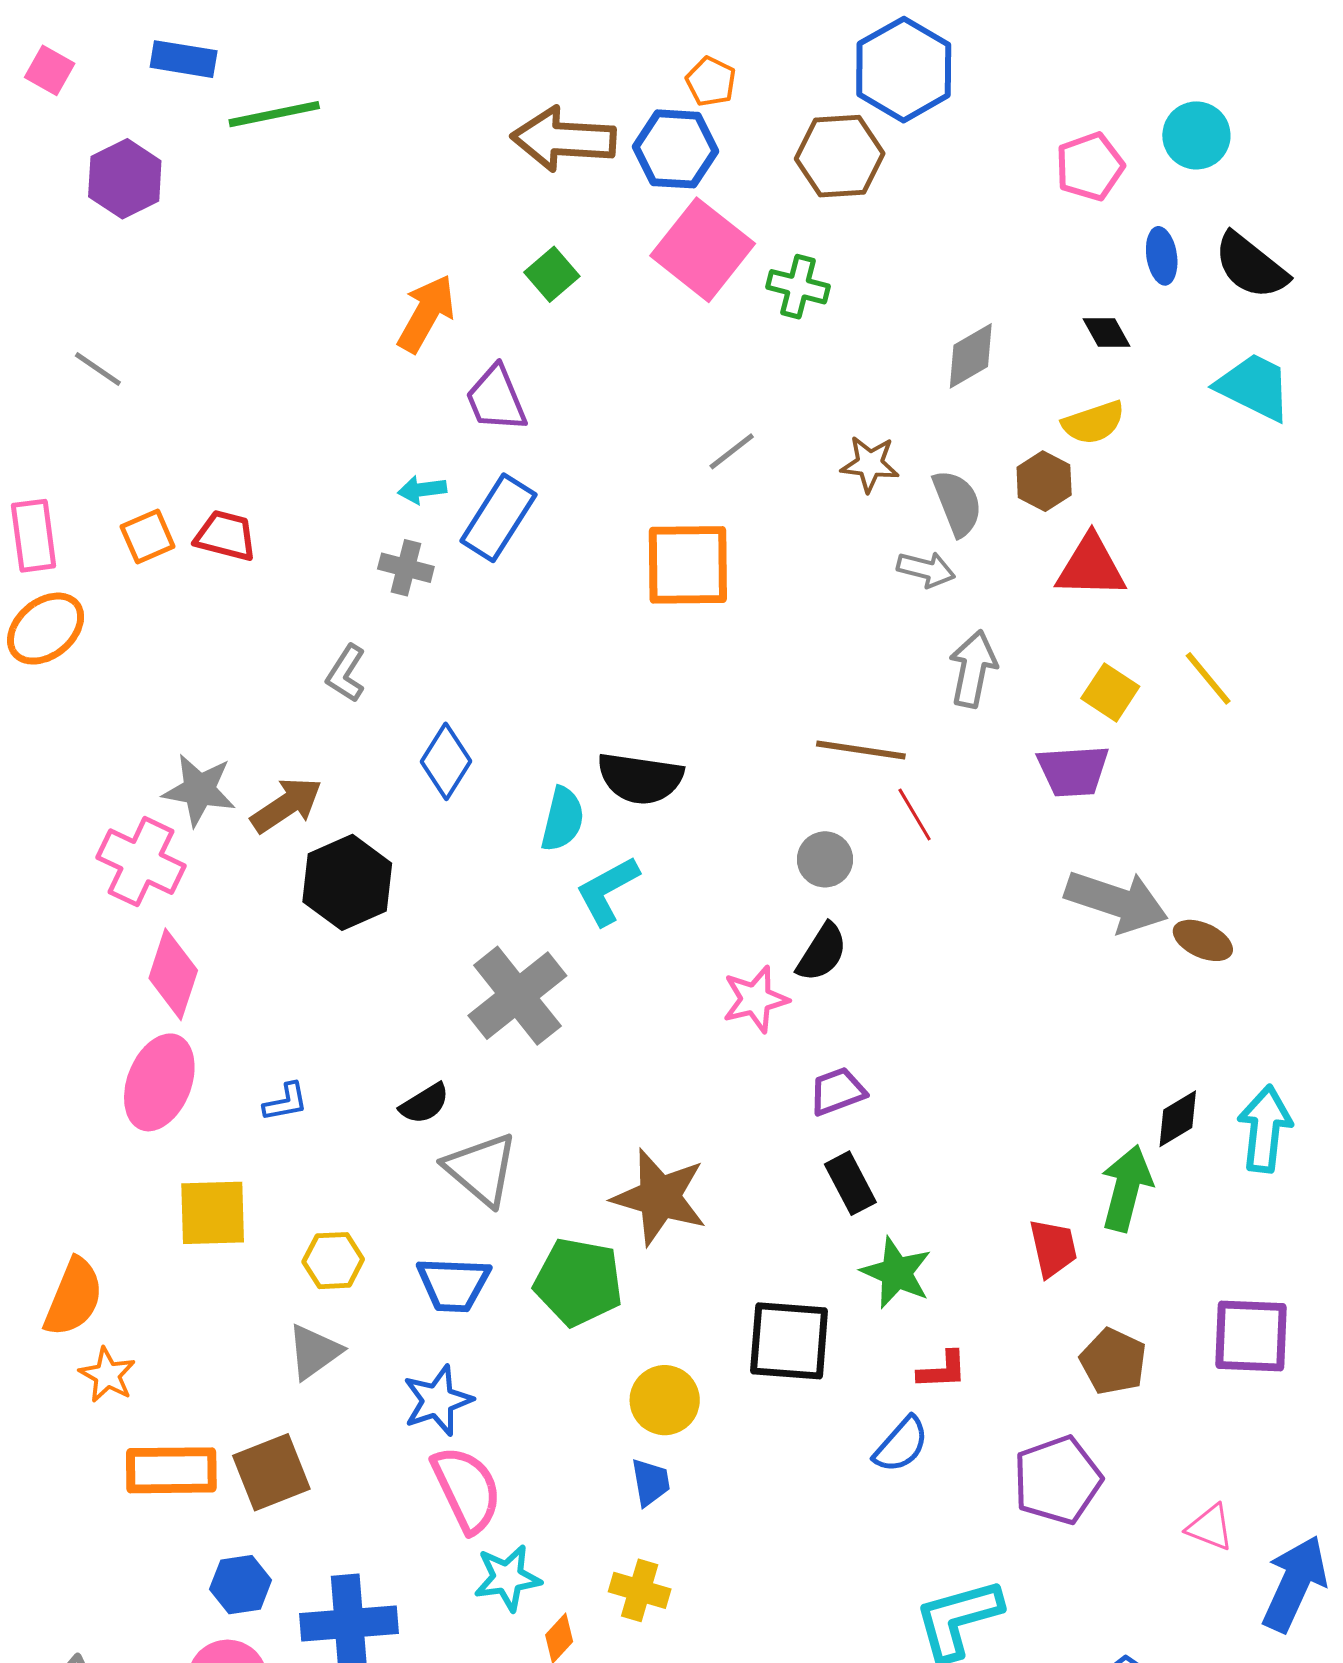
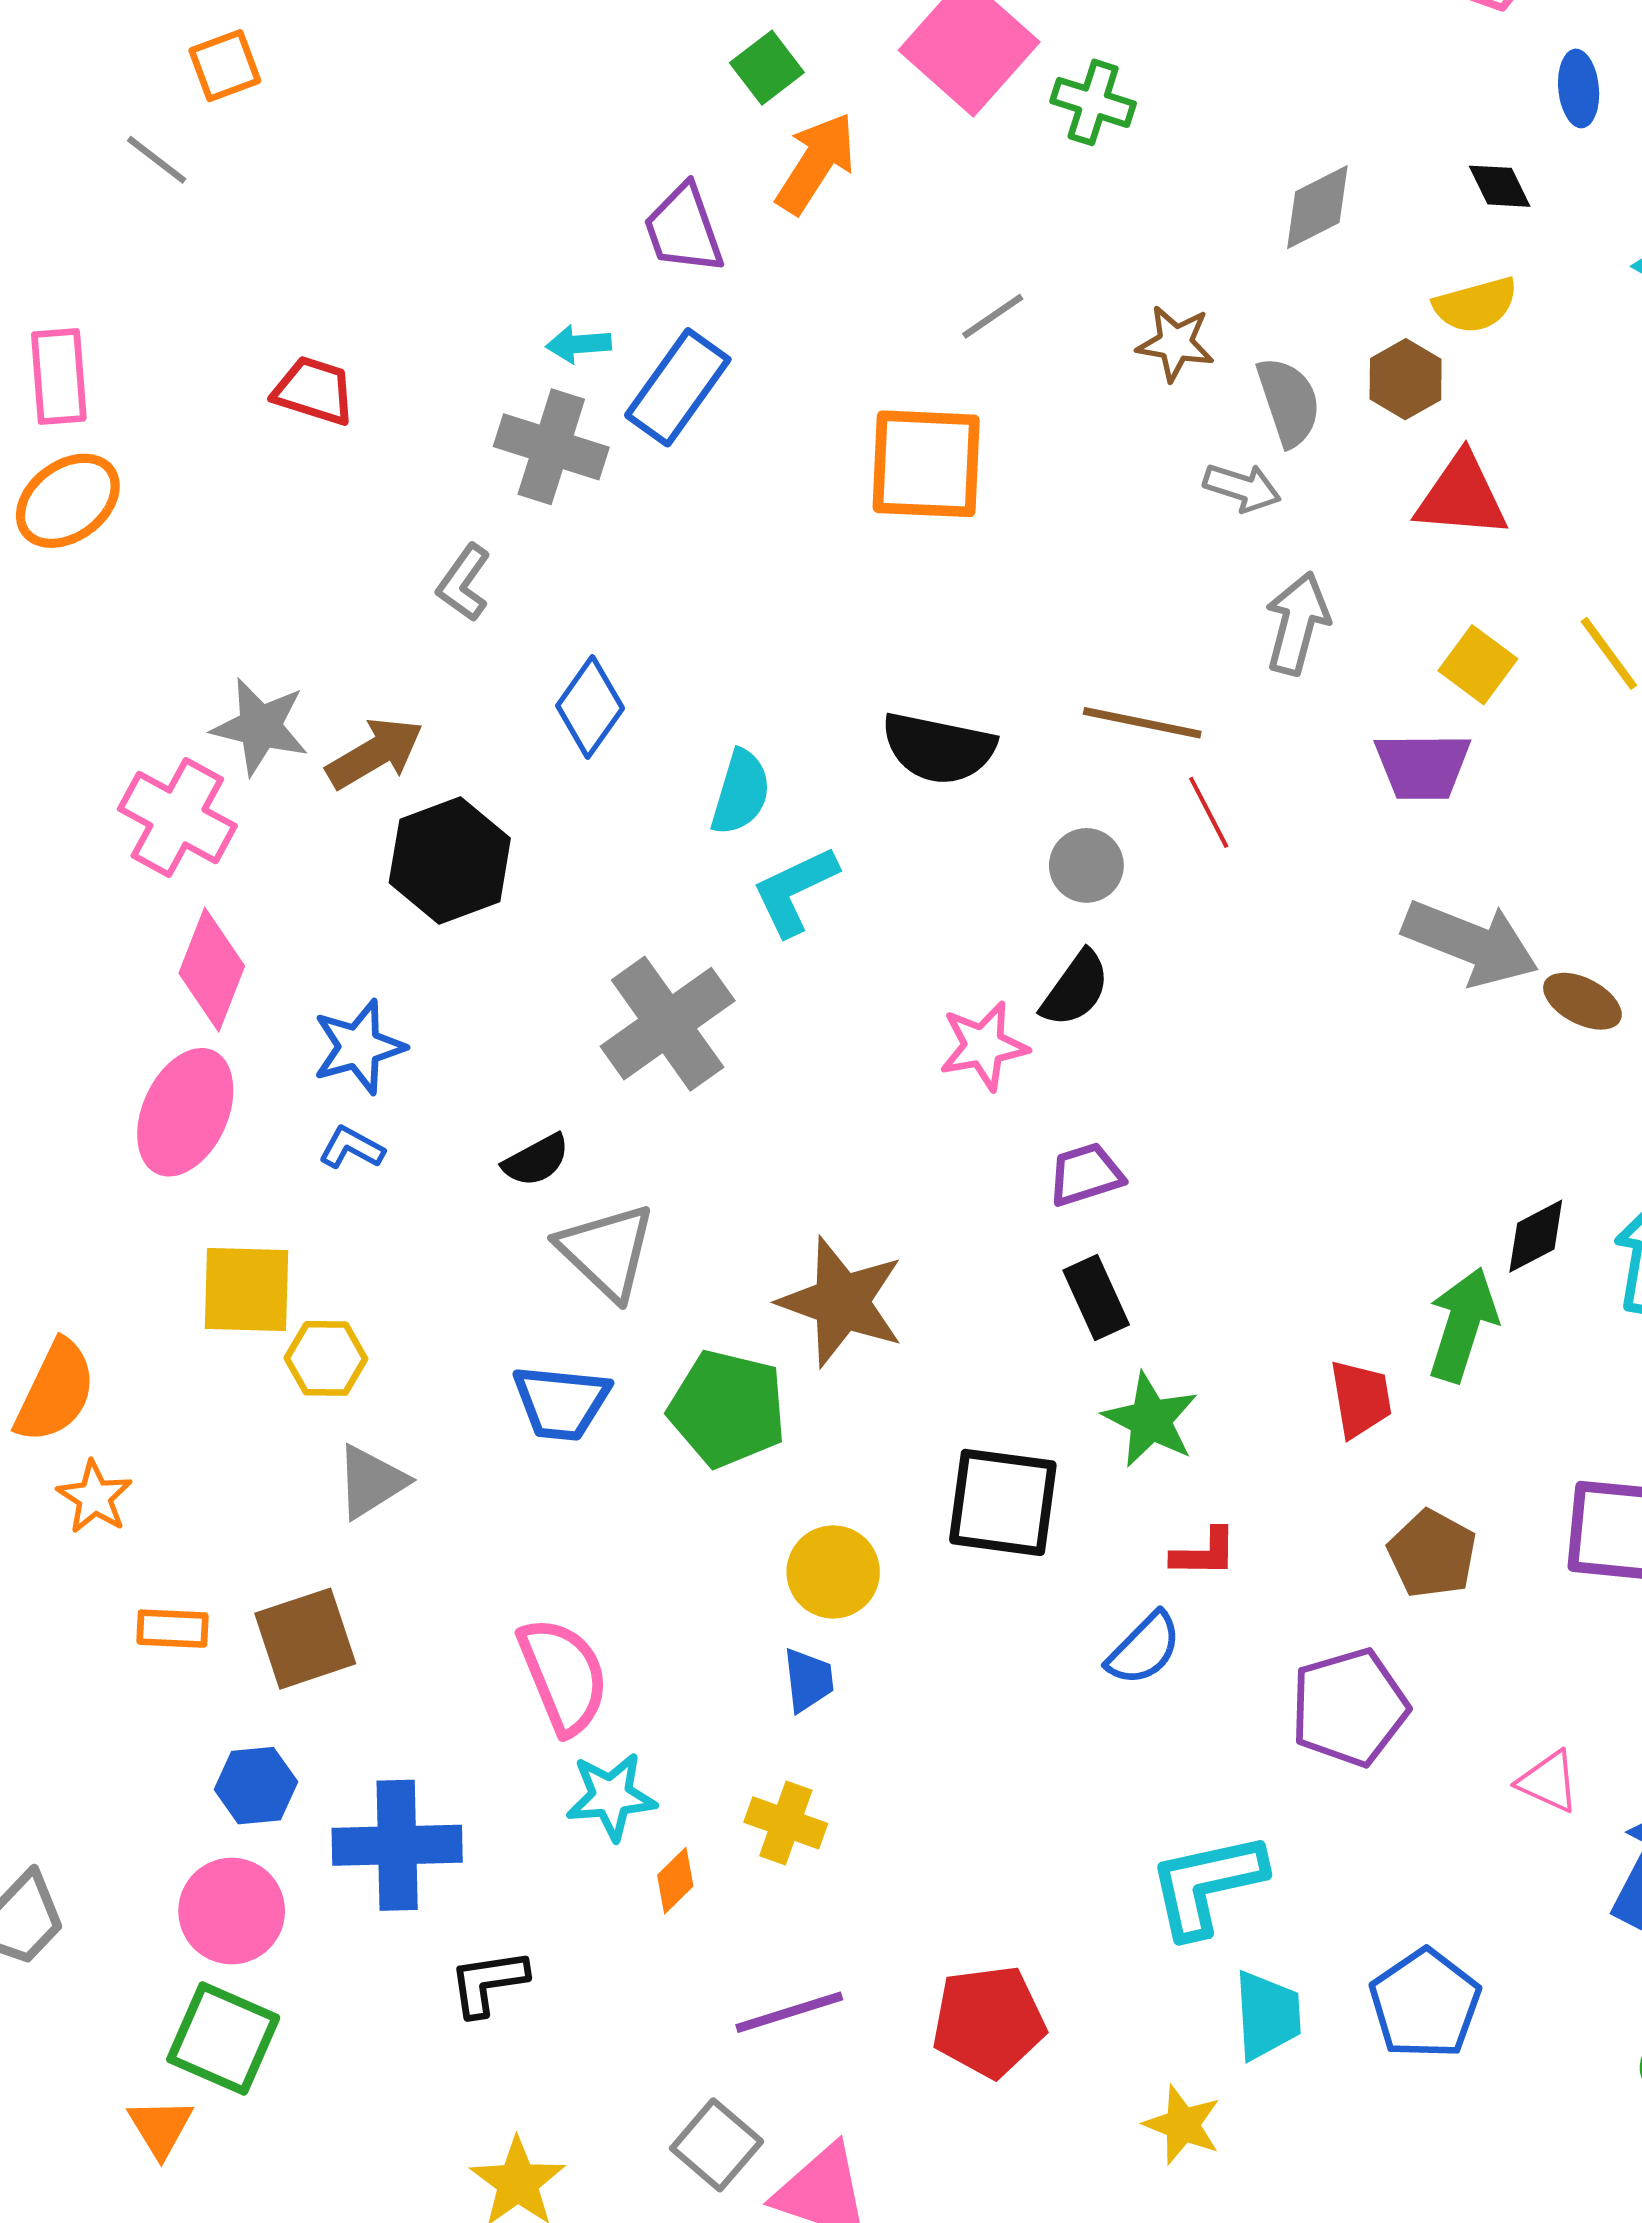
orange arrow: (426, 314) -> (816, 163), moved
orange square: (148, 536) -> (225, 66), moved
gray cross: (406, 568) -> (551, 447), size x1.5
black semicircle: (640, 778) -> (939, 748), moved
blue L-shape: (286, 1102) -> (352, 1148), turned -144
yellow hexagon: (333, 1261) -> (326, 1358), moved
blue star: (438, 1400) -> (359, 1047), moved
orange rectangle: (171, 1470) -> (173, 1629), size x0.6

